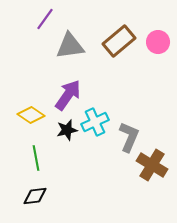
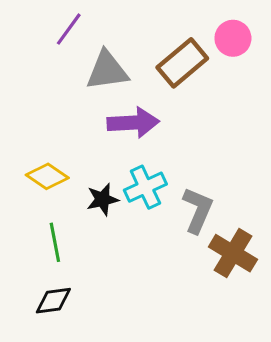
pink circle: (158, 42) -> (233, 38), moved
purple arrow: (68, 95) -> (133, 123), moved, turned 52

